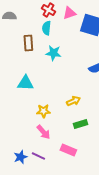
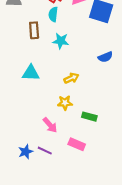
yellow arrow: (73, 101) -> (71, 78), moved
yellow star: (43, 111) -> (65, 103), moved
green rectangle: (80, 124) -> (89, 117), turned 32

